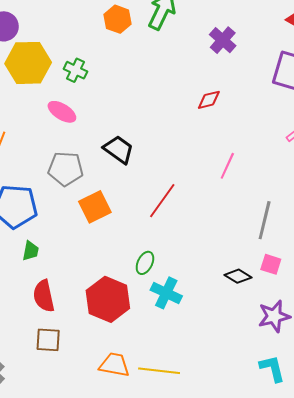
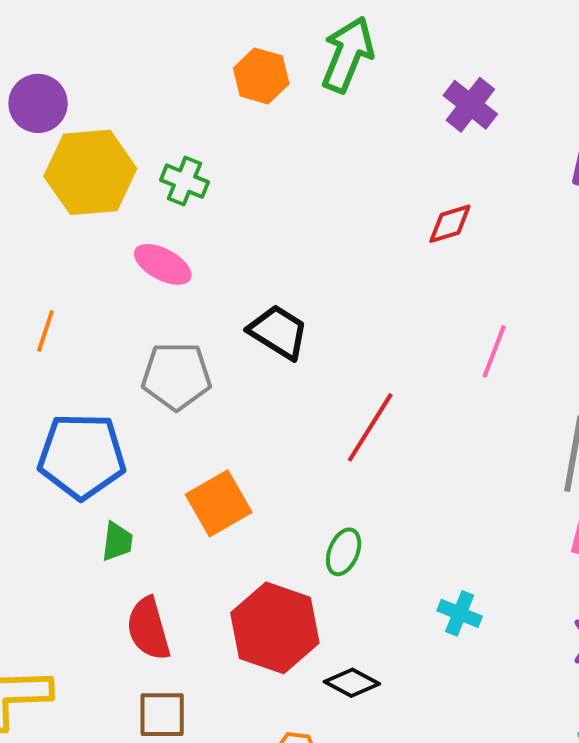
orange square: (95, 207) -> (219, 503), moved
black diamond: (238, 276) -> (352, 683), moved
cyan cross: (166, 293) -> (460, 613), moved, size x0.7

